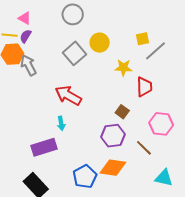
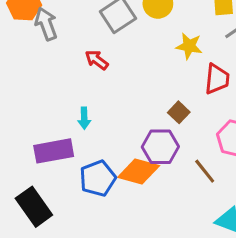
red arrow: (68, 95) -> (97, 60), moved, size x0.6
orange diamond: (113, 168) -> (139, 172), moved
blue pentagon: (85, 176) -> (98, 178), moved

